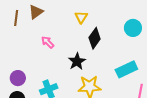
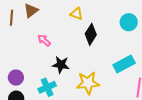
yellow triangle: (81, 17) -> (76, 14), turned -40
black star: (77, 61) -> (61, 65), moved, turned -30

